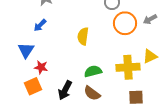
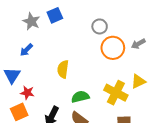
yellow semicircle: (83, 36) -> (63, 69), moved
yellow cross: (128, 67) -> (116, 93), turned 30

